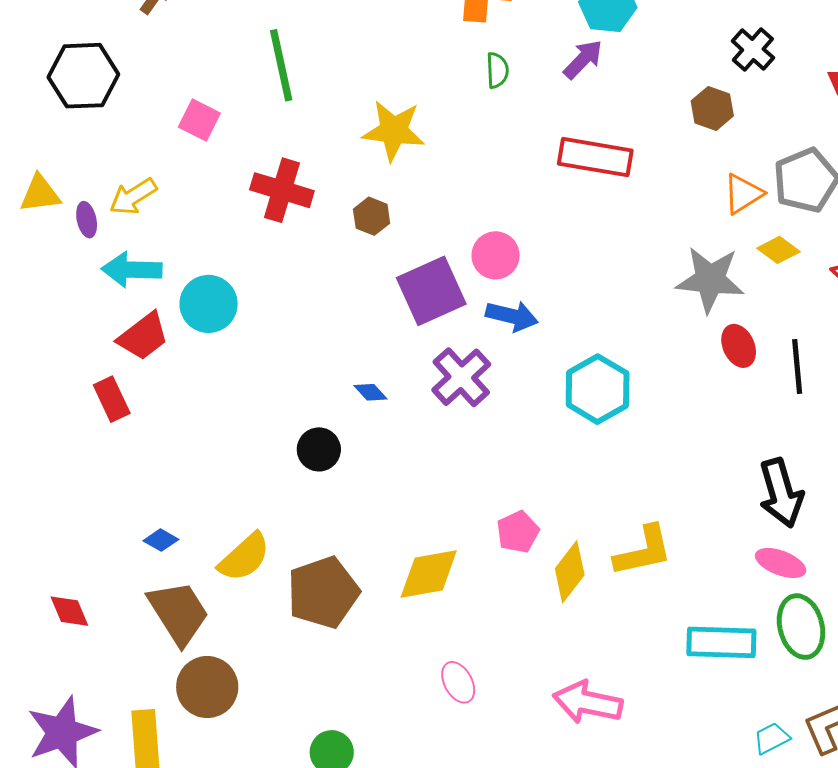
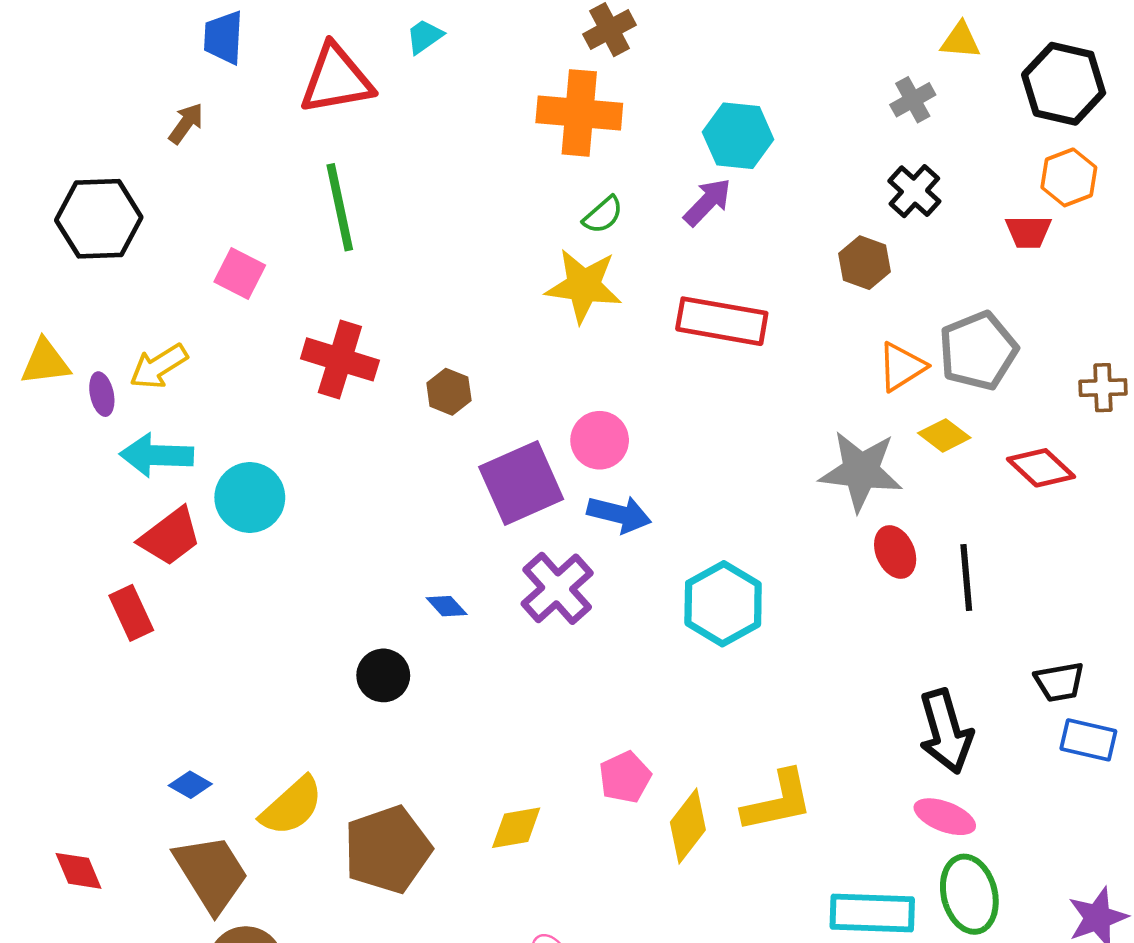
green semicircle: (497, 70) -> (603, 215), turned 51
yellow star: (394, 131) -> (584, 286), moved
yellow diamond: (429, 574) -> (516, 828), size x0.7

